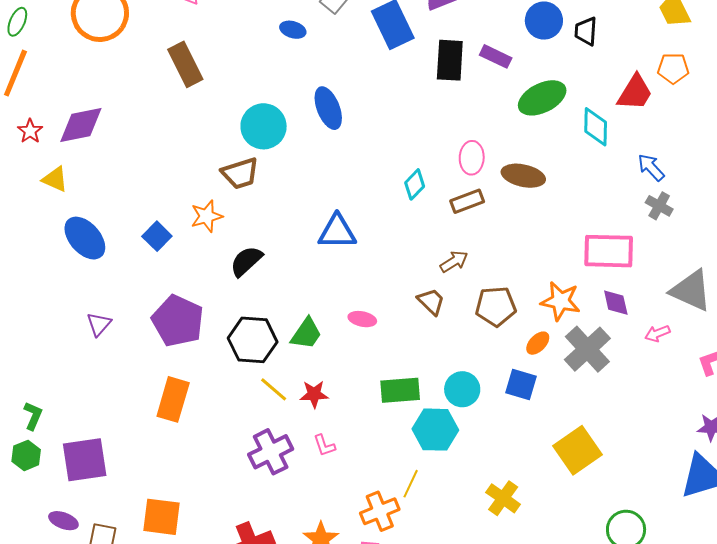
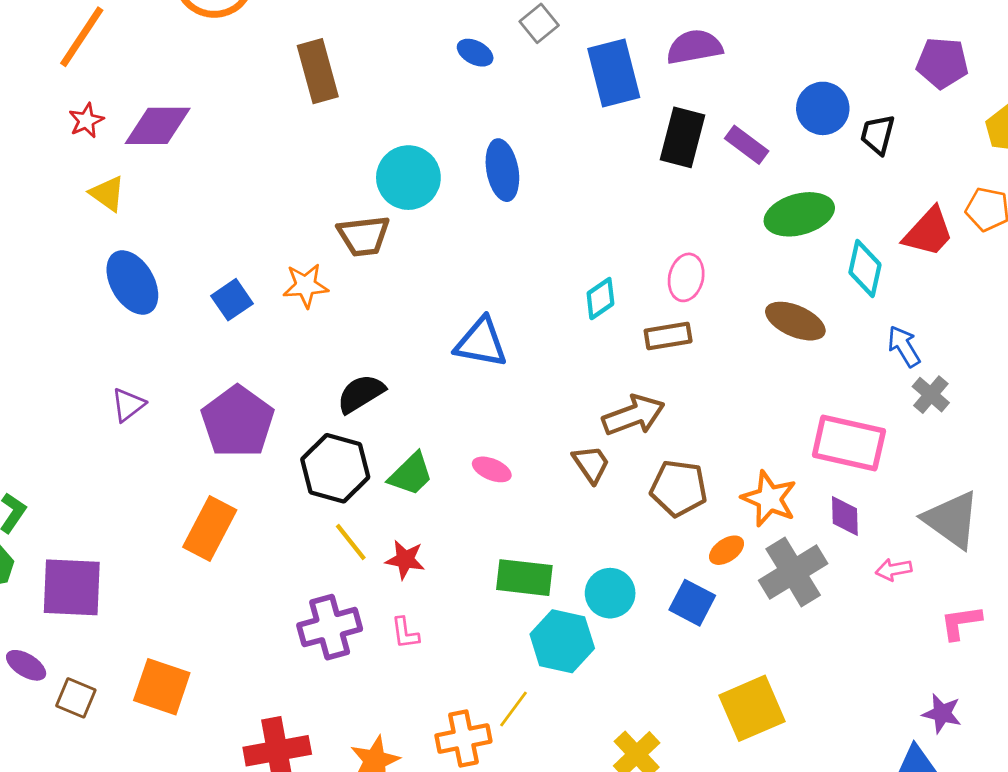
blue arrow: (651, 167) -> (904, 346), moved
brown ellipse: (523, 176) -> (795, 321), moved
black semicircle: (246, 261) -> (361, 394), moved
brown arrow: (454, 262) -> (633, 415), size x1.5

